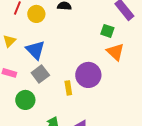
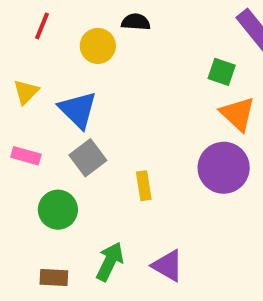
yellow circle: (36, 14) -> (98, 46), moved
purple circle: (88, 75) -> (224, 168), moved

